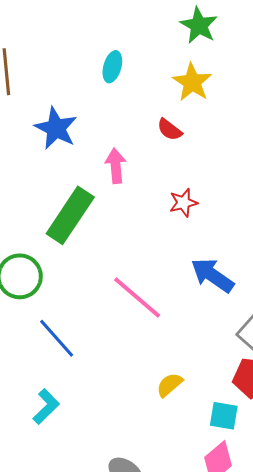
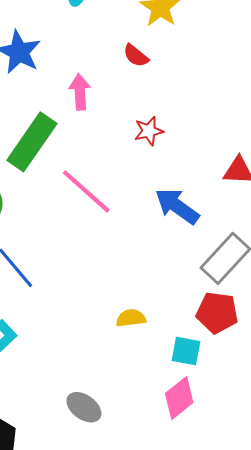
pink line: (137, 297) -> (86, 191), moved
yellow semicircle: (170, 385) -> (131, 318), turned 32

